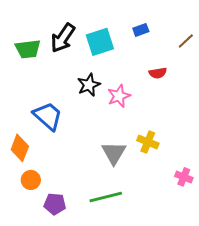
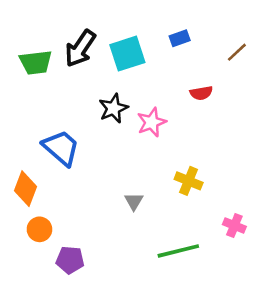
gray triangle: (114, 153) -> (134, 201), moved, size x0.6
green line: (106, 197) -> (178, 251), moved

